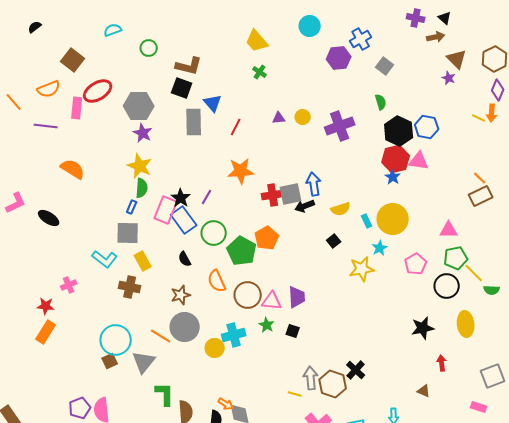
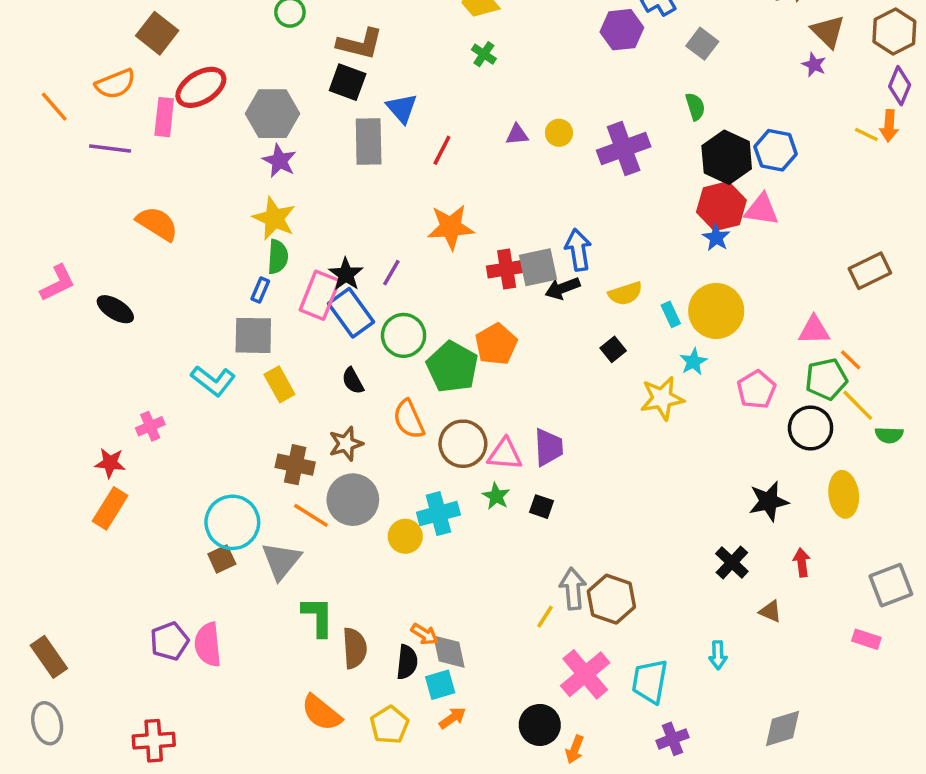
orange line: (480, 178) -> (851, 360), moved
brown cross: (130, 287) -> (295, 465), moved
black cross: (356, 370) -> (732, 563), moved
yellow line: (295, 394) -> (545, 617), turned -72

